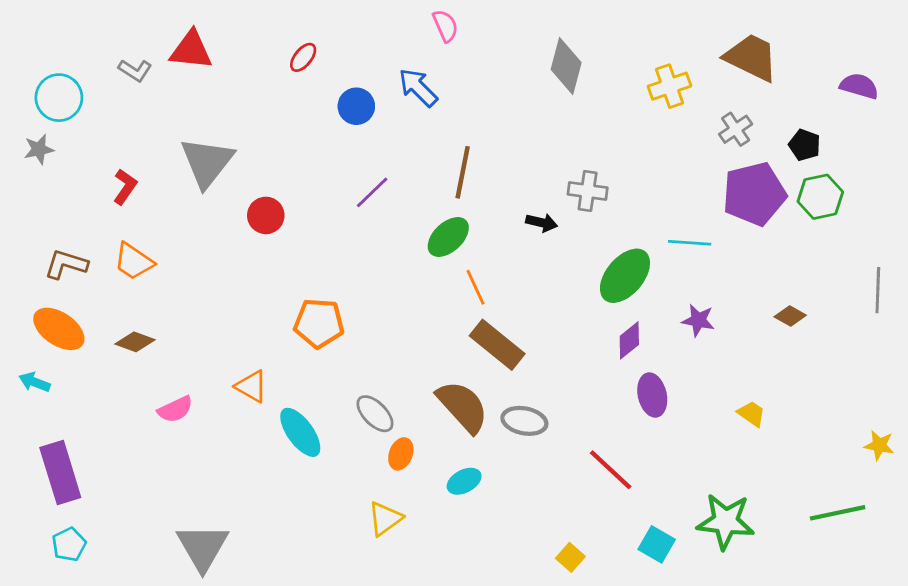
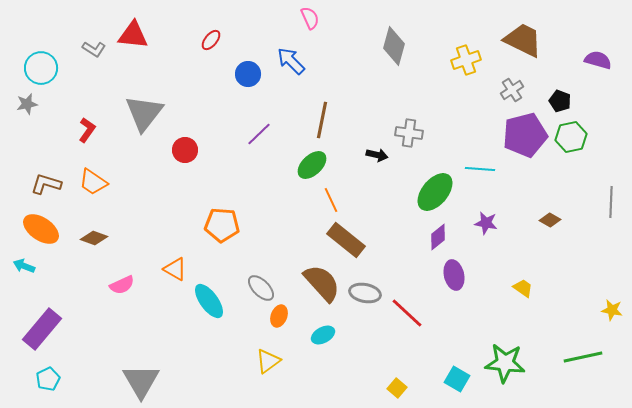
red line: (611, 470) -> (407, 313), moved
purple rectangle: (60, 473) -> (42, 329), turned 57

